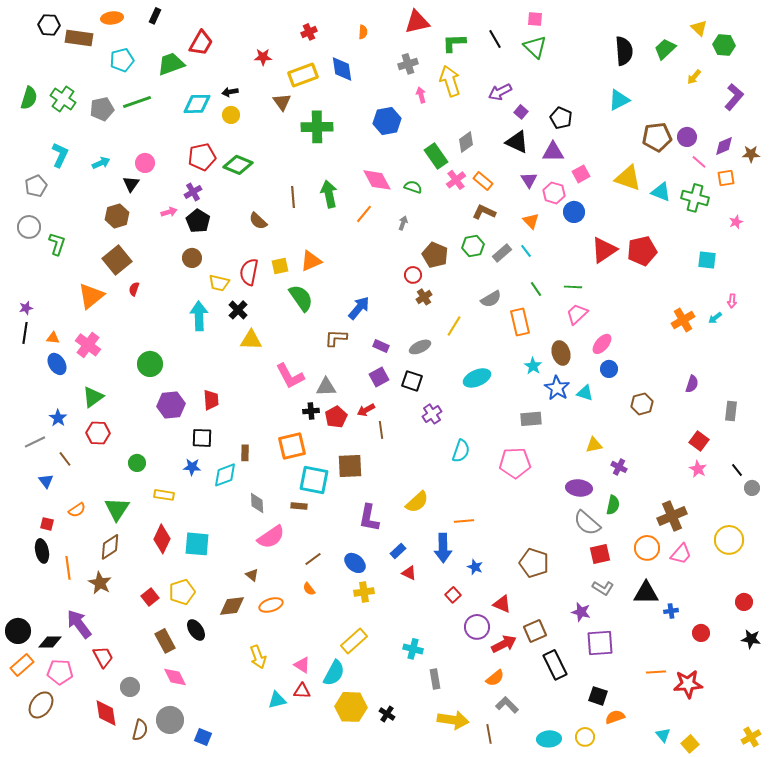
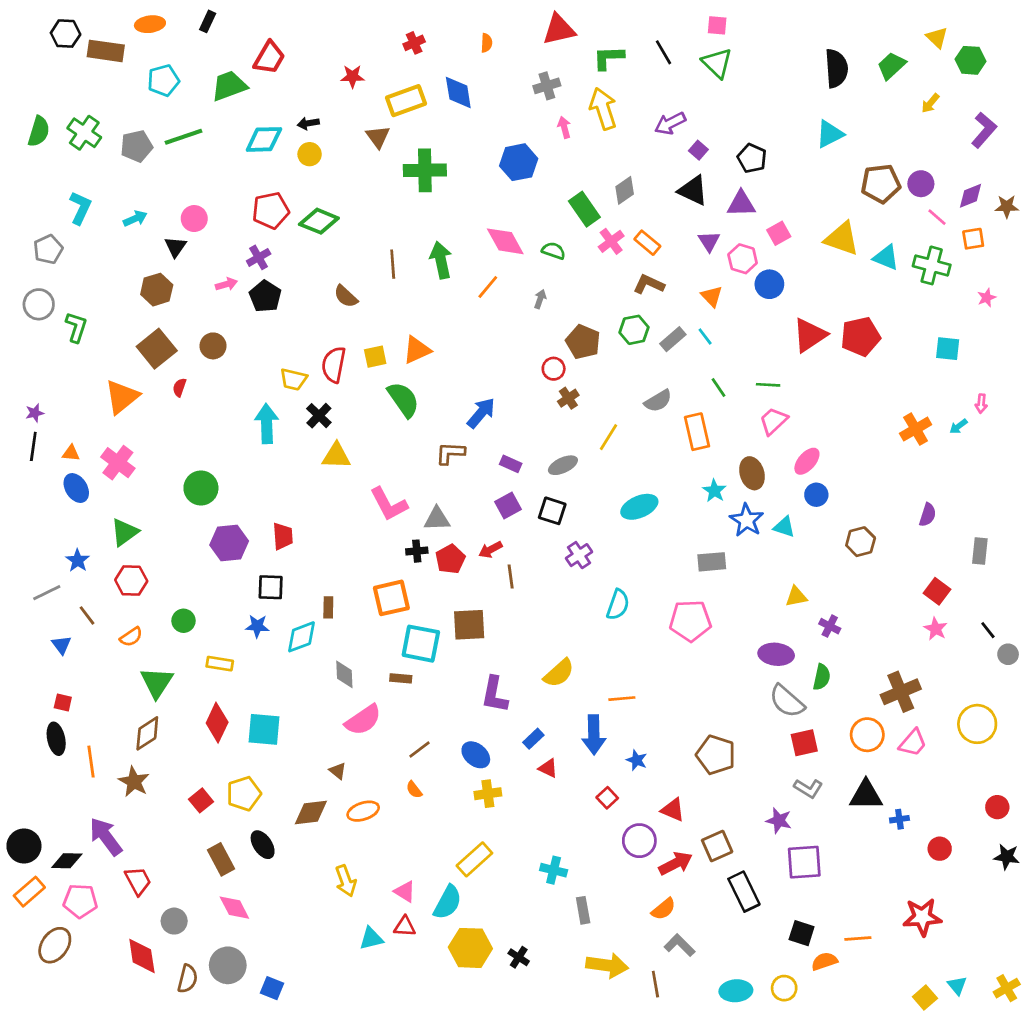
brown circle: (192, 258) -> (213, 346), moved
orange semicircle: (77, 510) -> (131, 637), moved
orange line: (656, 672) -> (858, 938), moved
cyan triangle: (663, 735) -> (957, 985), moved

